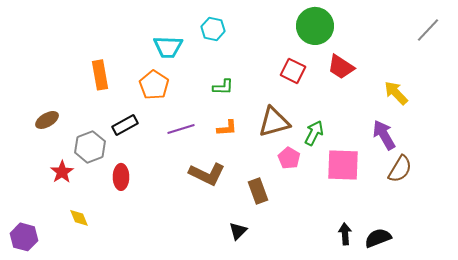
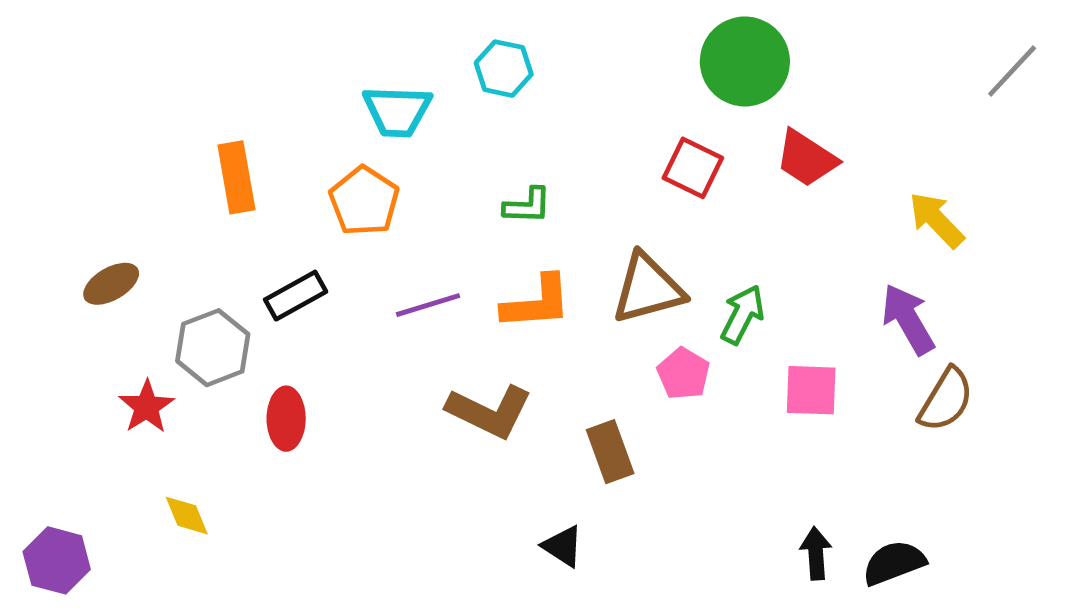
orange L-shape: (227, 128) -> (537, 303), size x1.5
pink square: (343, 165) -> (811, 390), size x0.7
black triangle: (238, 231) -> (563, 546), turned -42

